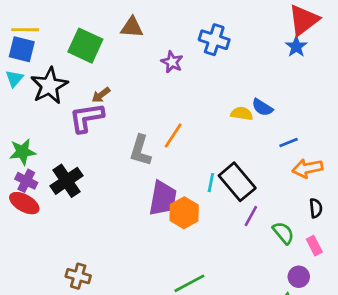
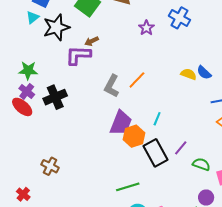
black rectangle: (237, 182) -> (156, 153), moved
green semicircle: (283, 233) -> (201, 164), turned -42

